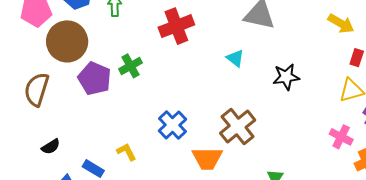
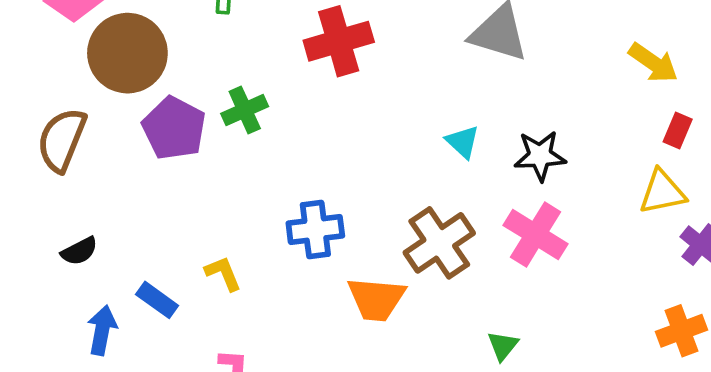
cyan triangle: (235, 58) -> (463, 142), moved
blue cross: (173, 125) -> (315, 230), turned 32
pink cross: (341, 137) -> (536, 235), moved, size x1.4

